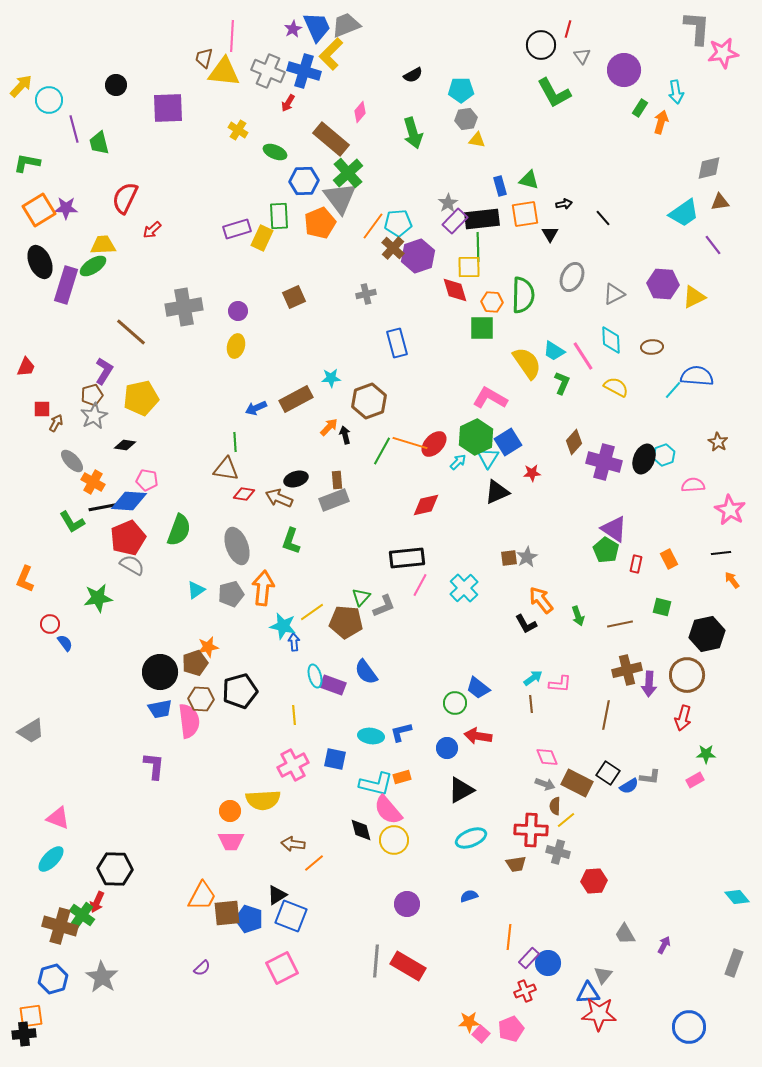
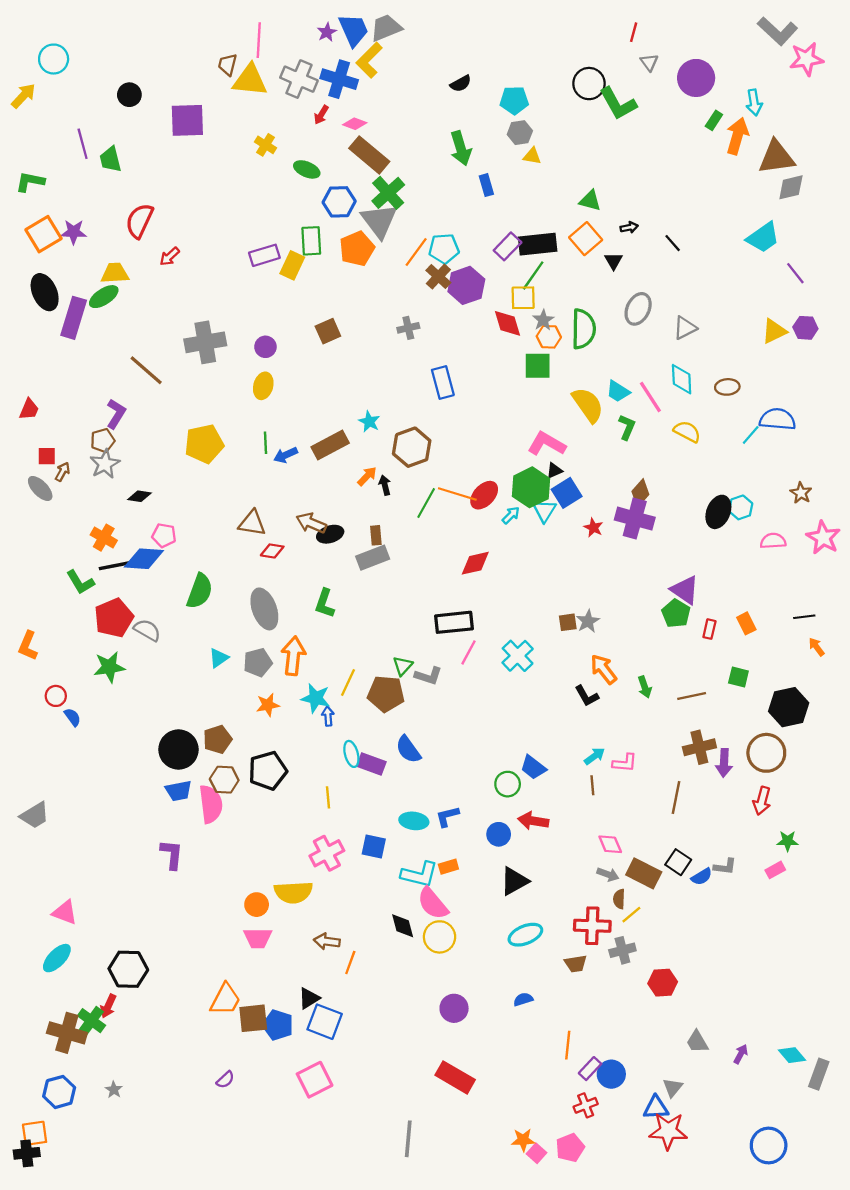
gray L-shape: (697, 28) -> (777, 31), turned 129
black circle: (541, 45) -> (589, 84), moved
cyan circle: (49, 100) -> (54, 59), moved
pink diamond: (360, 112) -> (355, 124), moved, turned 70
orange arrow: (661, 122) -> (737, 136), size x1.4
blue rectangle: (500, 186) -> (486, 185), moved
brown triangle: (720, 202) -> (776, 157), moved, size x1.8
gray star: (448, 203) -> (543, 320), moved
orange square: (525, 214) -> (586, 239), turned -32
green line: (478, 247) -> (533, 275), turned 36
purple hexagon: (663, 284) -> (805, 328), moved, size x0.7
cyan star: (331, 378) -> (369, 422), turned 30
yellow pentagon: (141, 398) -> (204, 444), moved
green line: (235, 442) -> (265, 443), moved
gray ellipse: (72, 461) -> (40, 488), moved
purple cross: (604, 462) -> (635, 519), moved
red star: (532, 473) -> (593, 528), turned 30
black triangle: (497, 492) -> (554, 471), moved, size x0.6
brown arrow: (279, 498) -> (311, 523), moved
pink star: (730, 510) -> (823, 538), moved
red pentagon: (128, 538) -> (114, 618), moved
gray L-shape: (384, 606) -> (428, 676), turned 40
yellow line: (312, 612) -> (348, 683), turned -30
orange star: (208, 647) -> (268, 705), moved
gray cross: (558, 852) -> (622, 950), turned -30
orange line: (314, 863) -> (350, 963), turned -30
cyan diamond: (737, 897) -> (792, 1055), moved
gray line: (376, 961) -> (408, 1139), moved
gray star: (102, 977) -> (114, 1090), size x0.5

